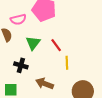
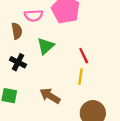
red line: (56, 45) -> (84, 56), moved
black cross: (21, 65) -> (18, 62), moved

